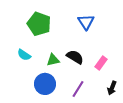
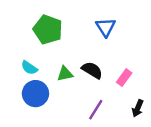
blue circle: (45, 84) -> (35, 94), moved

